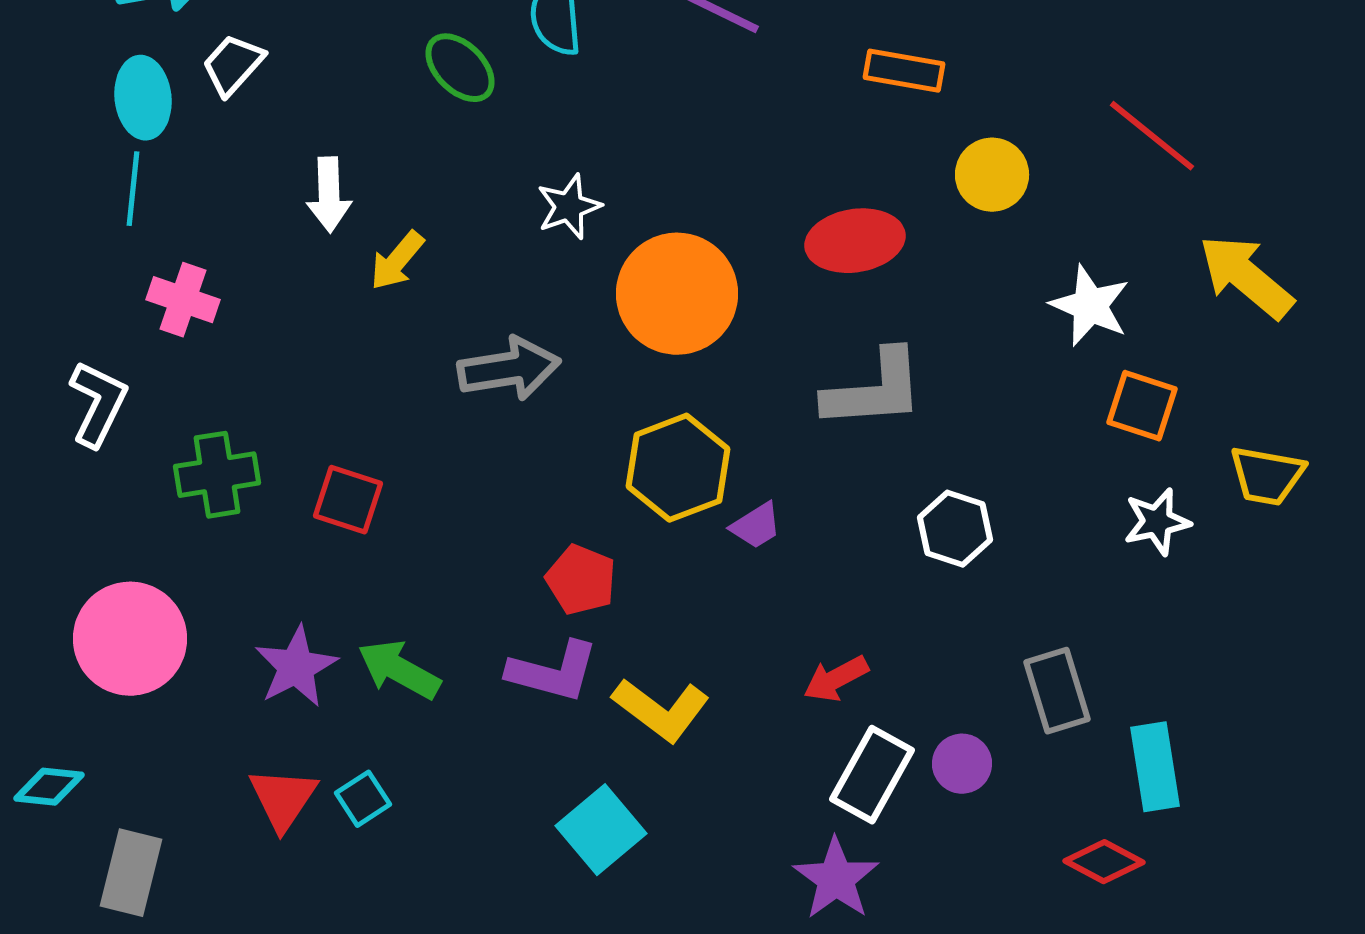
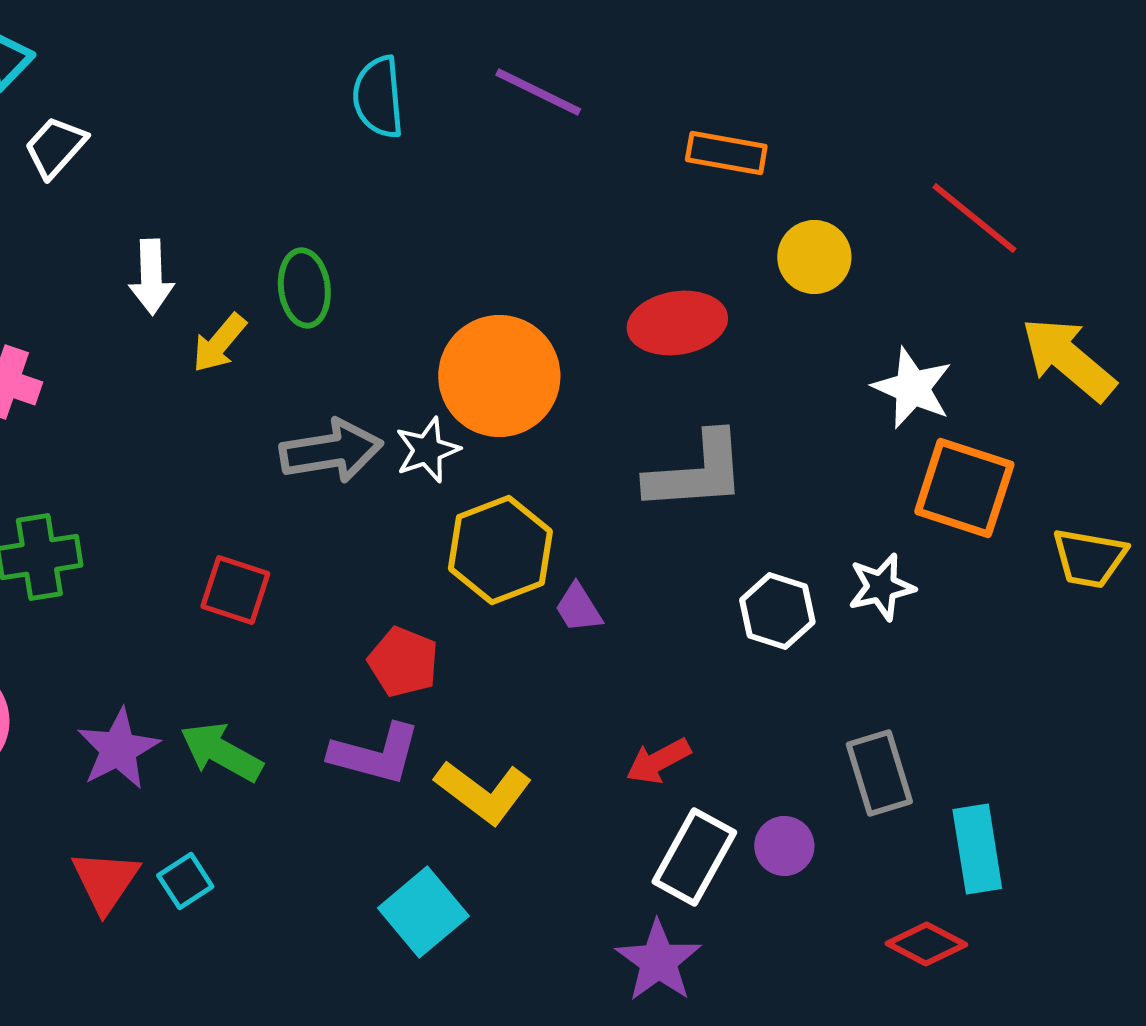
green ellipse: (460, 68) -> (304, 288), moved, turned 38
white star: (569, 207) -> (427, 450), moved
orange square: (1142, 406) -> (964, 488), size x1.4
red square: (348, 500) -> (235, 590), moved
white star: (1157, 522) -> (881, 587), moved
purple trapezoid: (756, 526) -> (578, 608), turned 90

